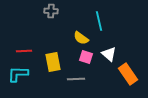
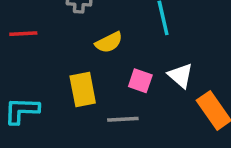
yellow semicircle: (81, 38) -> (109, 42), moved, turned -63
red line: (24, 51) -> (23, 34), moved

